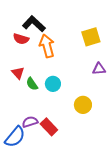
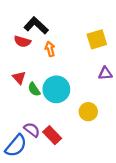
orange arrow: (47, 46) -> (50, 49), size x0.6
cyan circle: (53, 84) -> (56, 89), size x1.6
purple semicircle: (30, 122) -> (32, 130), turned 56

